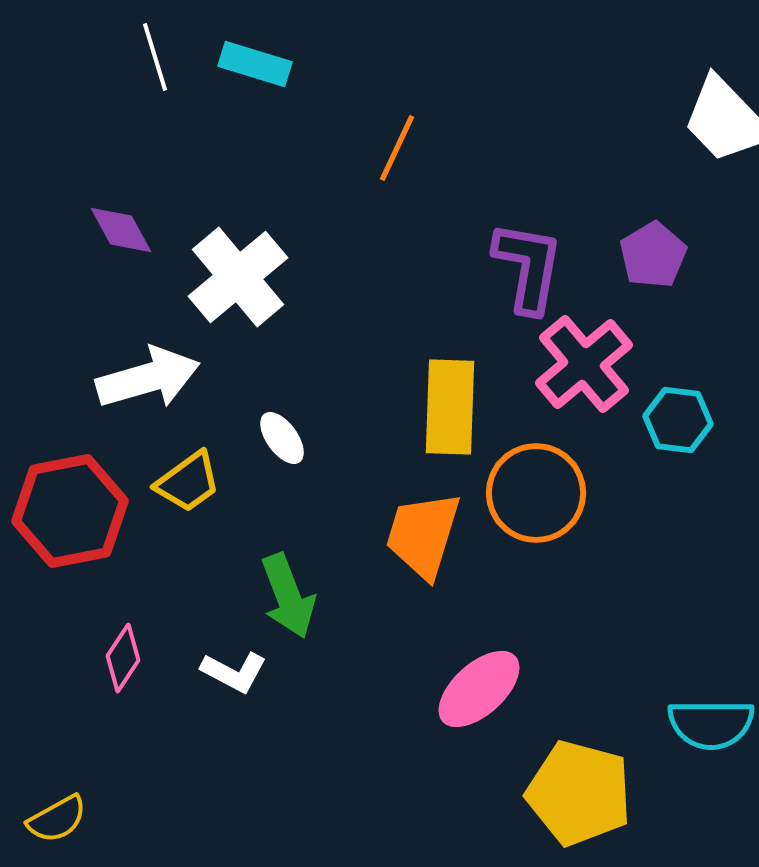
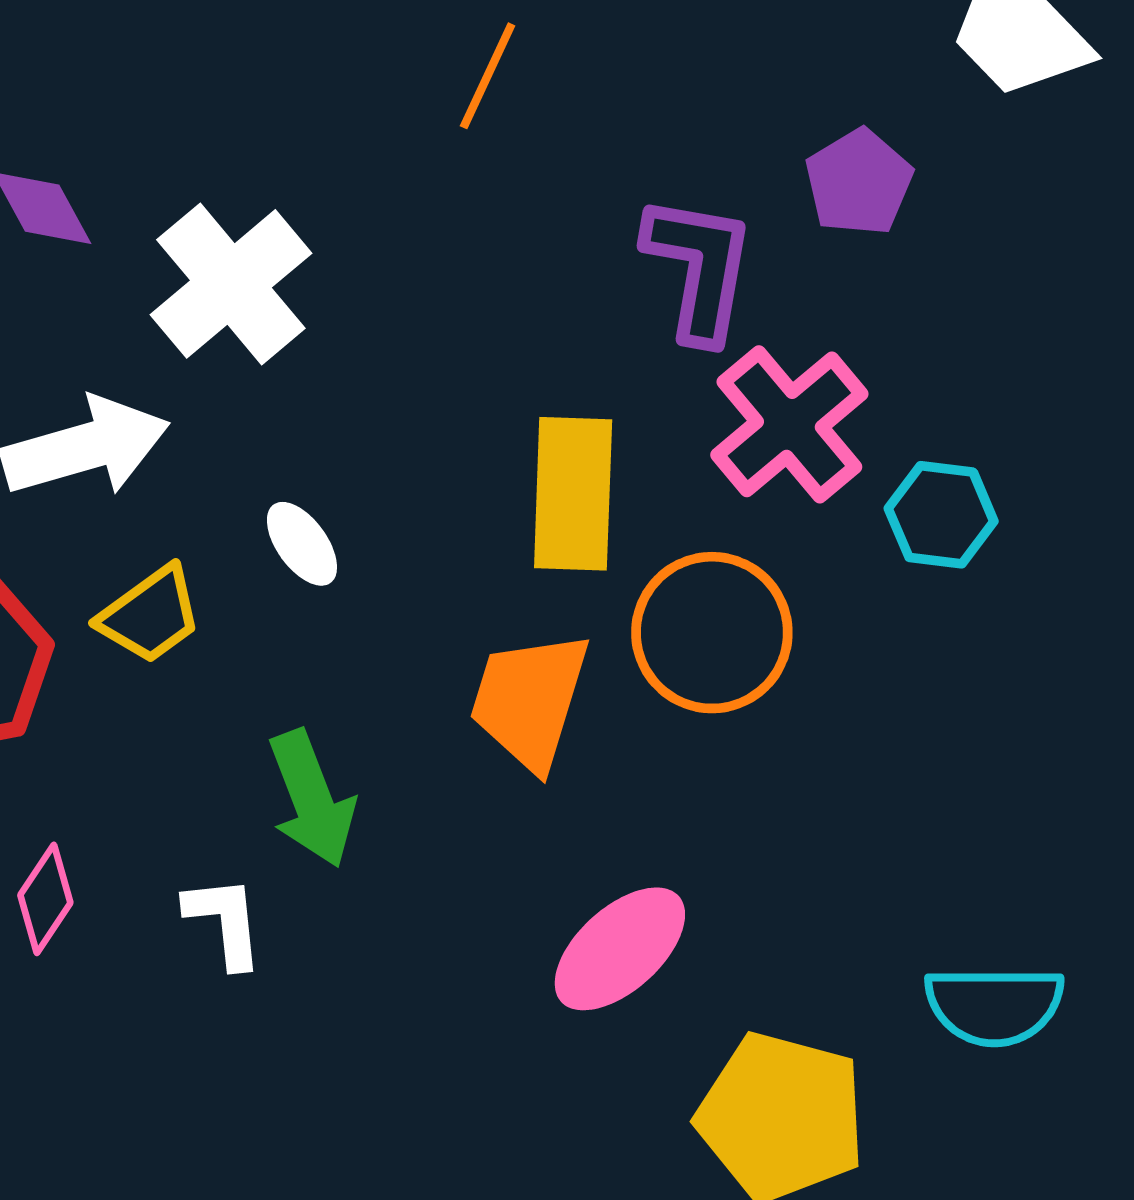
purple pentagon: (653, 255) -> (859, 182), moved
white L-shape: (234, 672) -> (224, 921), turned -124

